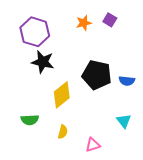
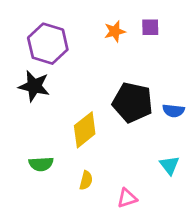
purple square: (110, 20) -> (150, 27), turned -32
black star: (43, 62) -> (34, 86), moved

